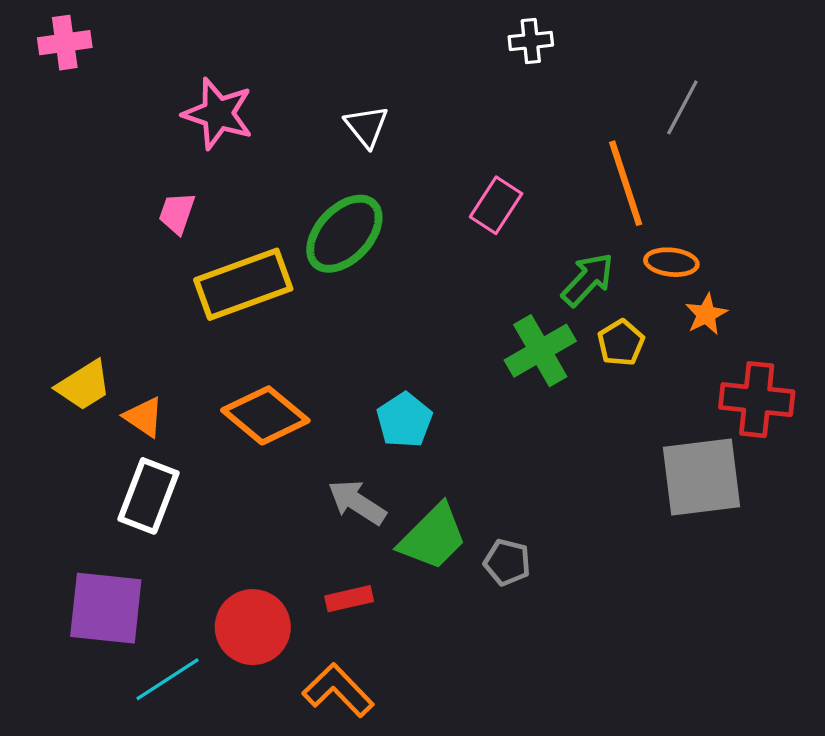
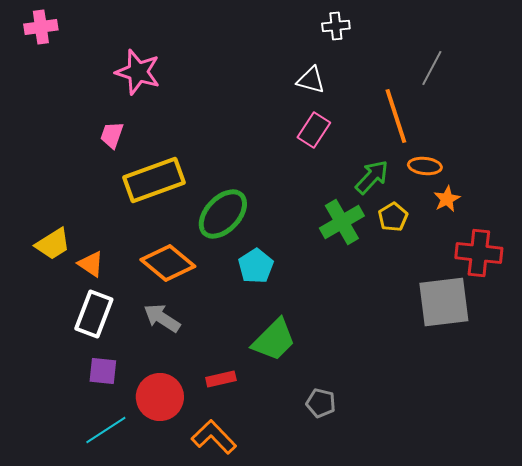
white triangle: (367, 126) -> (311, 80), moved, turned -36
green ellipse: (344, 234) -> (223, 214), moved
gray arrow: (357, 502) -> (162, 318), moved
gray pentagon: (507, 562) -> (321, 403), moved
purple square: (106, 608) -> (103, 371), moved, size x0.6

